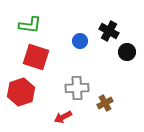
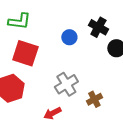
gray cross: (77, 88) -> (66, 84), turned -30

